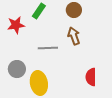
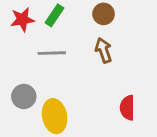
red star: (16, 25) -> (22, 20), moved
gray line: (48, 48) -> (52, 53), moved

